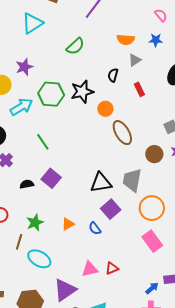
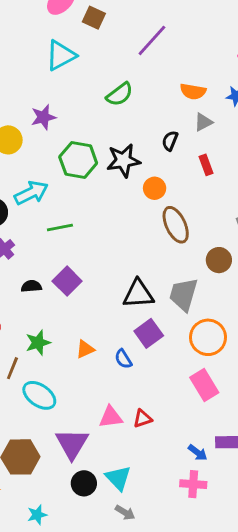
cyan arrow: (21, 107) -> (31, 193), moved
green line: (43, 142) -> (60, 227), turned -72
blue arrow: (152, 288) -> (198, 453), turned 72
purple triangle: (65, 290) -> (72, 444), turned -30

